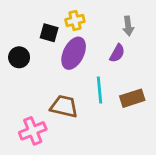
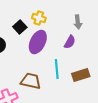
yellow cross: (75, 21) -> (39, 18), turned 32
black square: (49, 33) -> (20, 27), turned 32

